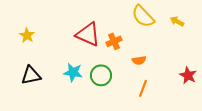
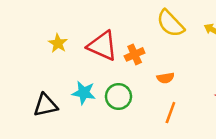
yellow star: (27, 35) -> (58, 43), moved
black triangle: (31, 75) -> (45, 105), moved

